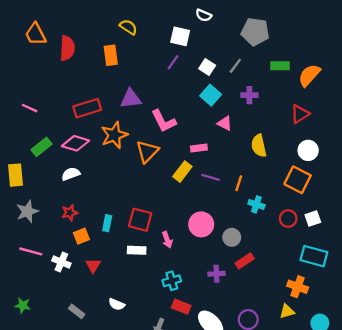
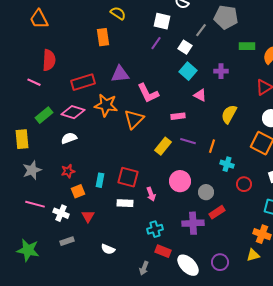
red semicircle: (67, 48) -> (49, 60), moved
gray line: (235, 66) -> (201, 30), moved
orange star: (114, 135) -> (106, 105), turned 30
yellow semicircle: (259, 146) -> (229, 114), turned 42
yellow rectangle: (182, 172) -> (163, 146), moved
red circle: (288, 219) -> (244, 184), moved
purple cross: (216, 274) -> (193, 223), size x1.5
green star: (23, 305) -> (28, 250), size x1.6
gray rectangle: (77, 311) -> (67, 241), moved, turned -56

